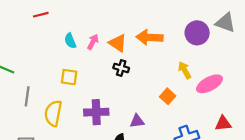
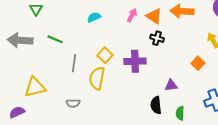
cyan semicircle: (70, 41) -> (94, 17), moved, turned 88
yellow square: (69, 77) -> (105, 55), moved, turned 35
purple cross: (96, 112) -> (135, 61), moved

